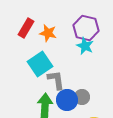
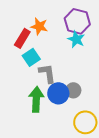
red rectangle: (26, 28) -> (22, 38), moved
cyan square: (40, 64) -> (31, 57), size x0.7

